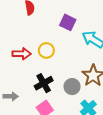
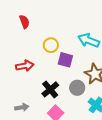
purple square: (68, 22) -> (65, 60), moved
yellow circle: (46, 50) -> (51, 45), moved

